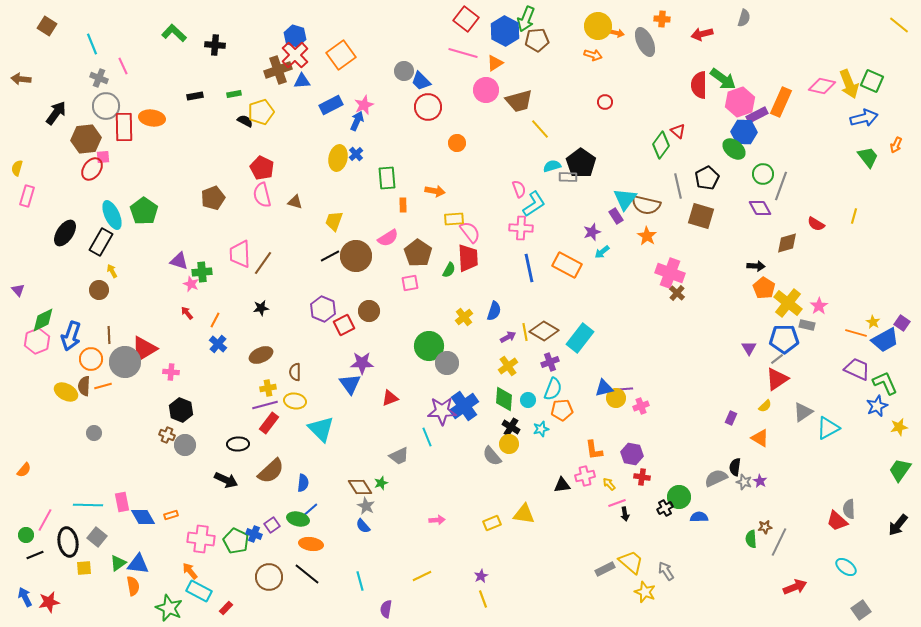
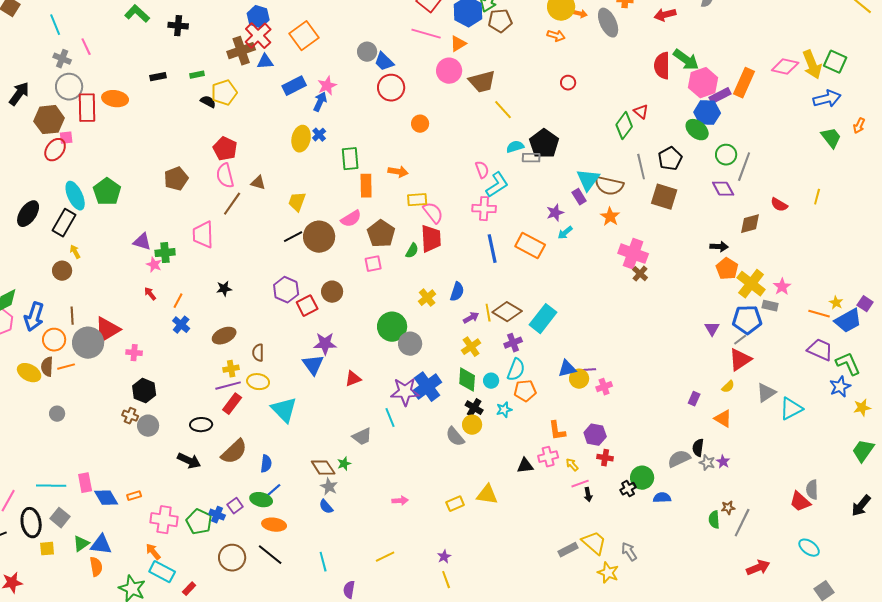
orange rectangle: (403, 205) -> (366, 186), size x1.6
brown line: (263, 263) -> (232, 204), moved

